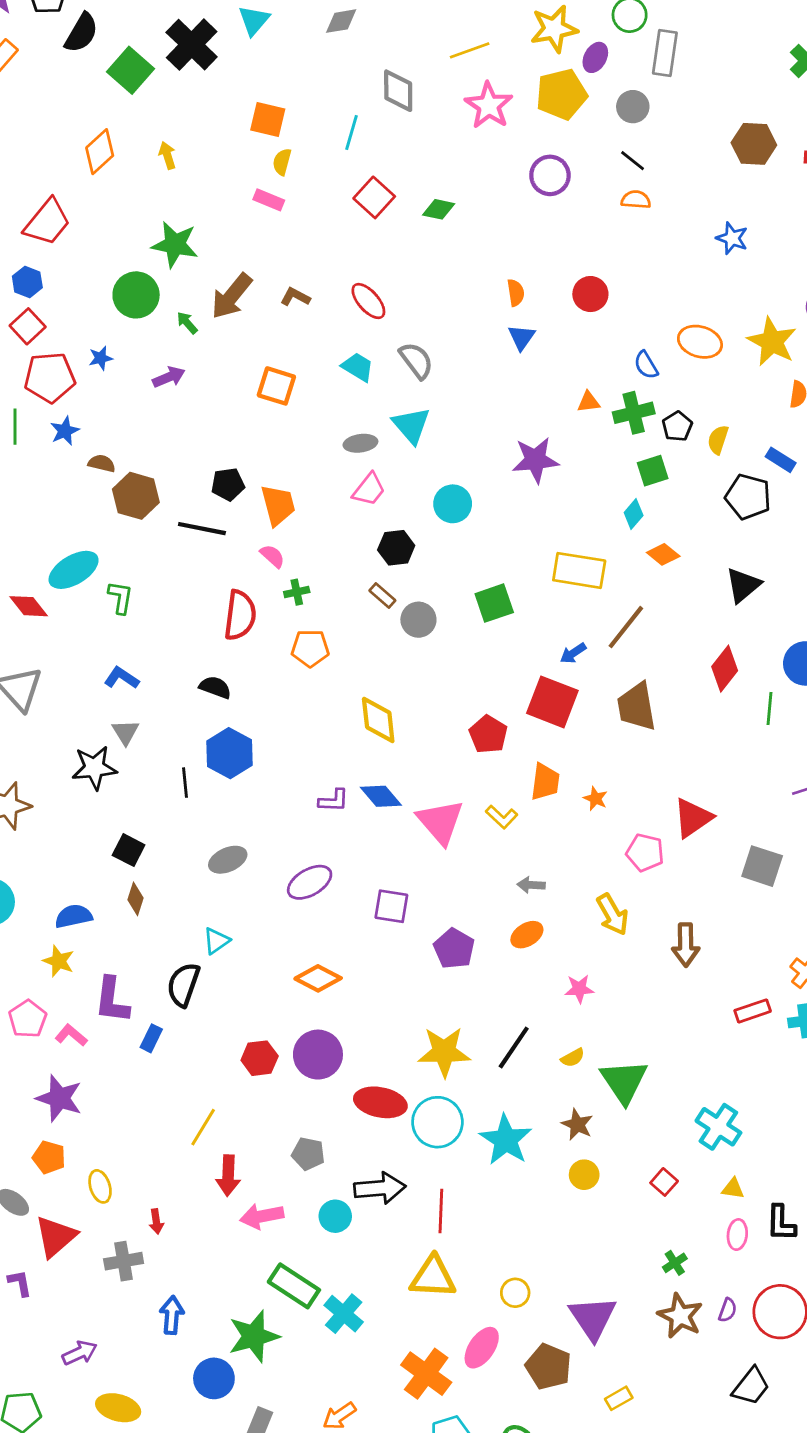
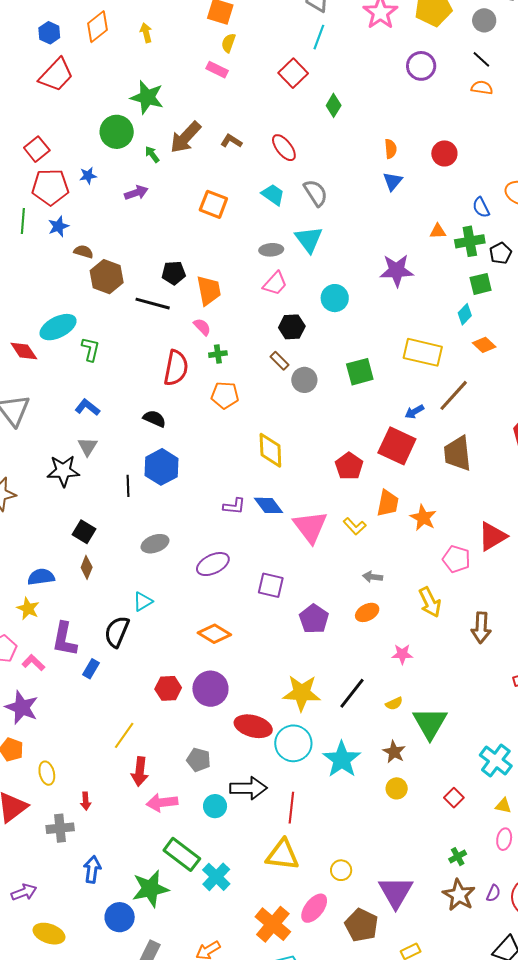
cyan line: (352, 132) -> (319, 37), moved
green diamond: (439, 209) -> (334, 105), moved, turned -75
blue hexagon: (27, 282) -> (49, 33), moved
orange star: (595, 799) -> (423, 518), size x1.5

